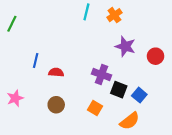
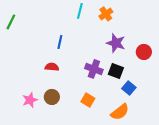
blue line: (36, 60) -> (60, 42), moved
black square: (119, 90) -> (116, 71), moved
pink star: (15, 98) -> (30, 100), moved

